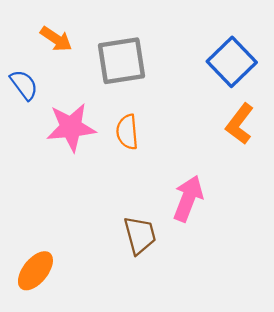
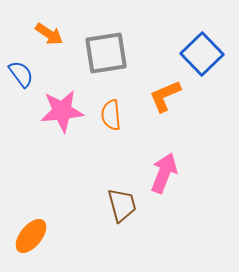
orange L-shape: (240, 124) -> (165, 96), moved, turned 30

